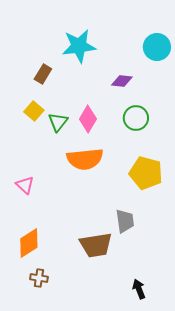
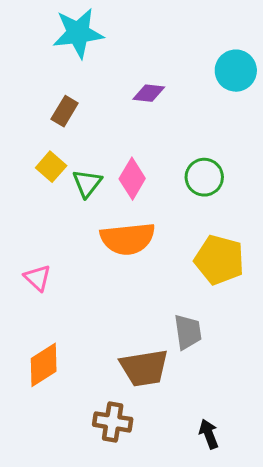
cyan star: (79, 46) -> (78, 33), moved
purple diamond: (122, 81) -> (149, 93), moved
brown cross: (39, 278) -> (113, 422), moved, size x1.4

